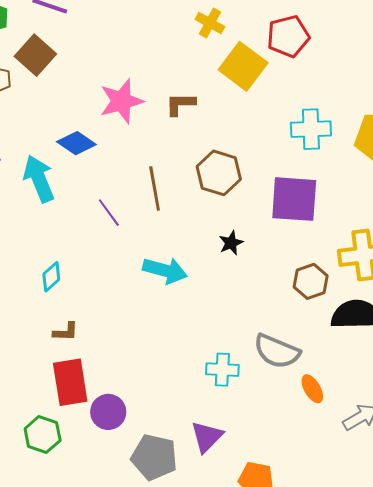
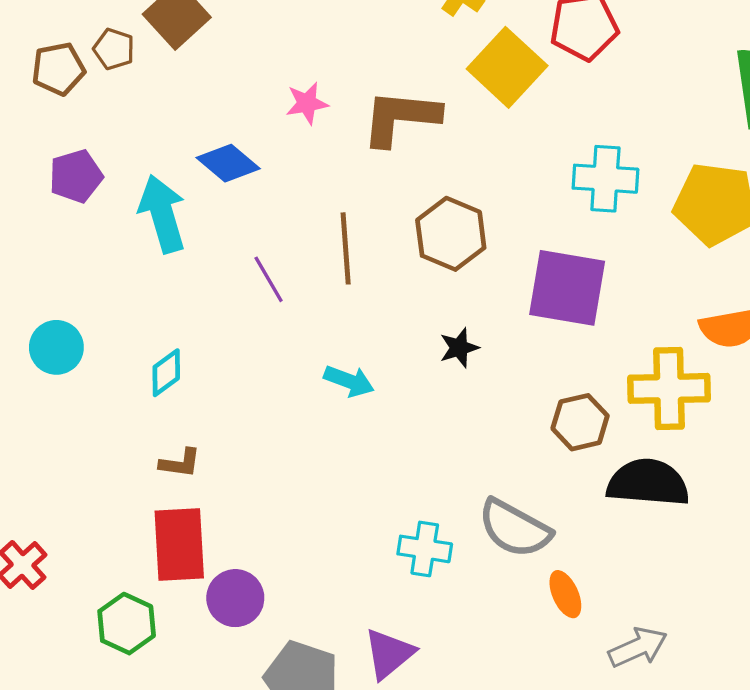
pink star: (121, 101) -> (307, 103), size x0.6
brown L-shape: (180, 104) -> (401, 118), size x1.6
cyan arrow: (165, 270) -> (349, 381), size x0.7

